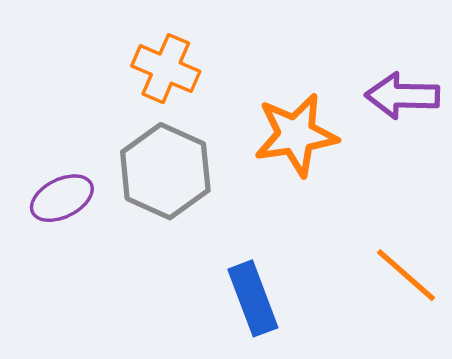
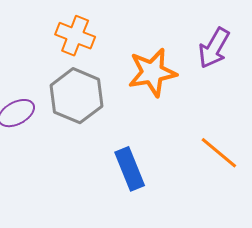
purple arrow: (402, 96) -> (214, 48), turned -60

